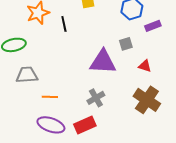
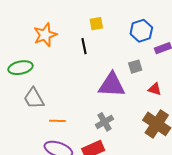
black line: (64, 24) -> (84, 46), moved
gray trapezoid: (27, 75) -> (34, 98), turned -115

